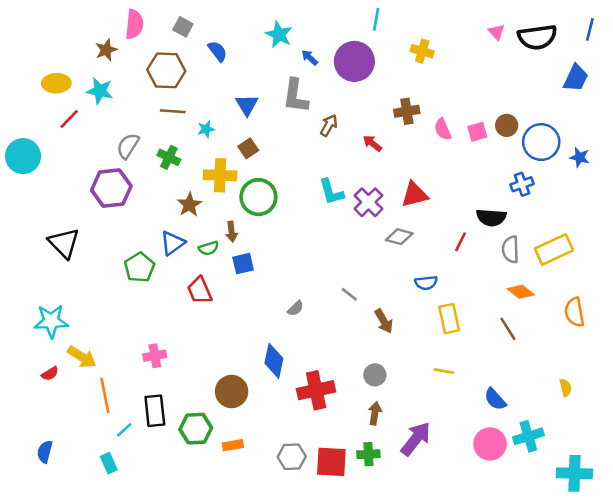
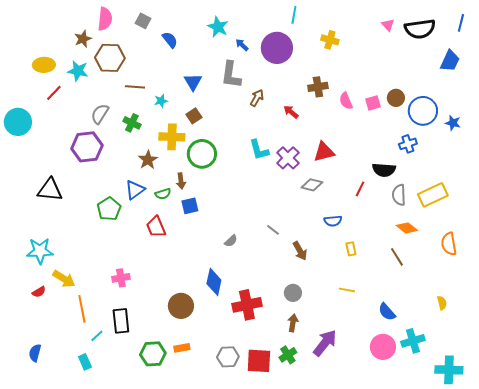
brown hexagon: (166, 70) -> (110, 58), moved
black triangle: (64, 243) -> (50, 190), turned -40
yellow rectangle: (449, 319) -> (351, 249), size x0.6
green hexagon: (196, 429) -> (153, 354), moved
green cross: (368, 454) -> (288, 355), turned -30

